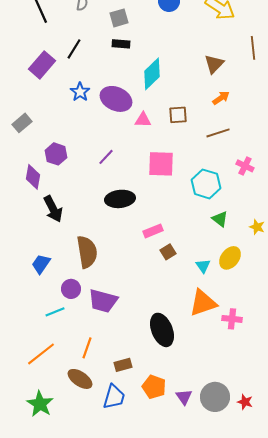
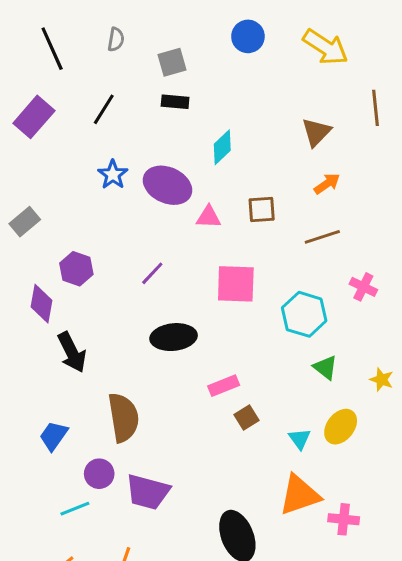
purple rectangle: (42, 65) -> (34, 117), moved
cyan diamond: (152, 74) -> (222, 147), size x0.7

